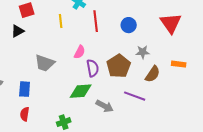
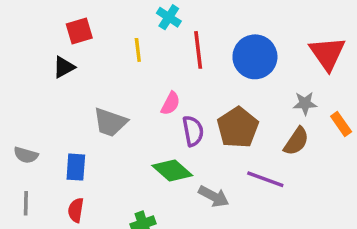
blue circle: (129, 25) -> (255, 57), size x1.6
gray star: (143, 52) -> (305, 103), moved
orange rectangle: (179, 64) -> (341, 124), turned 48
green diamond: (81, 91) -> (172, 171), turned 45

